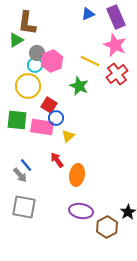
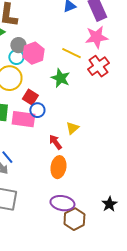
pink star: (115, 45) -> (96, 37), turned -30
yellow triangle: (68, 136) -> (72, 128), moved
red arrow: (57, 160) -> (55, 142), moved
brown hexagon: (107, 227) -> (74, 219), moved

